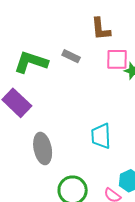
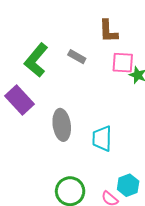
green L-shape: (31, 62) -> (36, 60), turned -72
gray ellipse: (43, 148) -> (62, 125), moved

